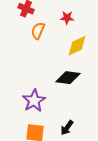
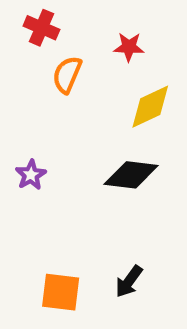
purple star: (34, 101) -> (31, 175), moved, size x0.6

